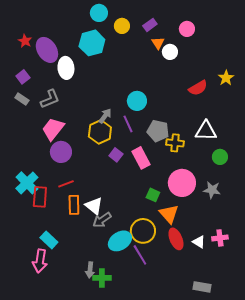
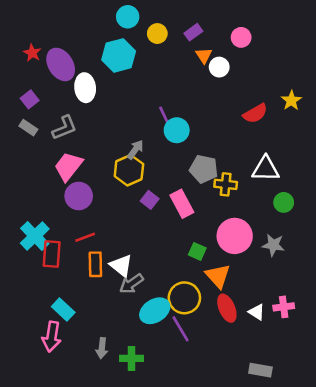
purple line: (128, 124) -> (165, 117), moved
gray arrow: (90, 270) -> (102, 348), moved

